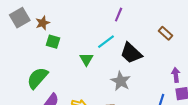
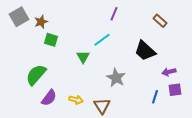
brown rectangle: (165, 33) -> (160, 21), moved
black trapezoid: (131, 53) -> (145, 51), moved
purple arrow: (176, 75) -> (169, 72), turned -96

